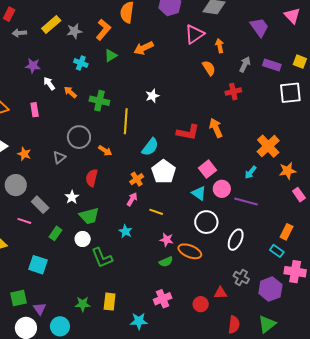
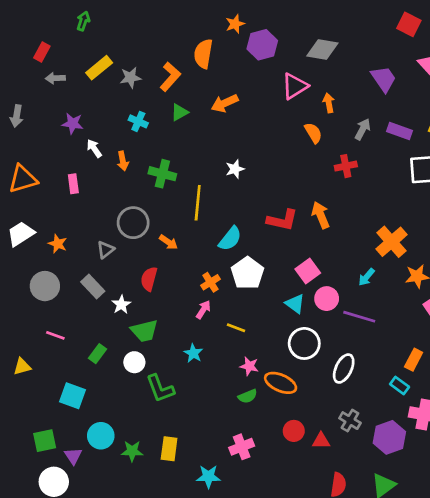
orange arrow: (70, 92) -> (123, 161), turned -144
gray rectangle: (40, 205) -> (93, 287), moved
red circle: (201, 304) -> (294, 431), moved
cyan circle: (60, 326) -> (101, 436), moved

